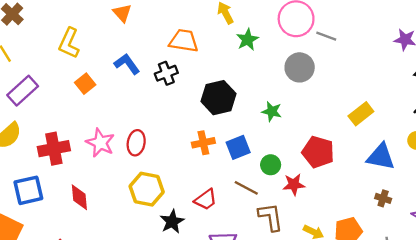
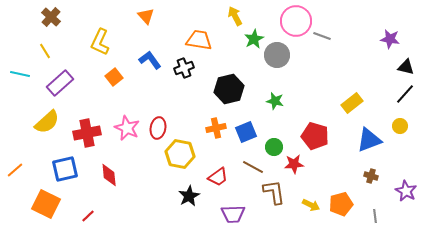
gray circle: (300, 67) -> (277, 55), moved
blue triangle: (381, 157) -> (369, 140), turned -32
yellow hexagon: (147, 189) -> (180, 154), moved

